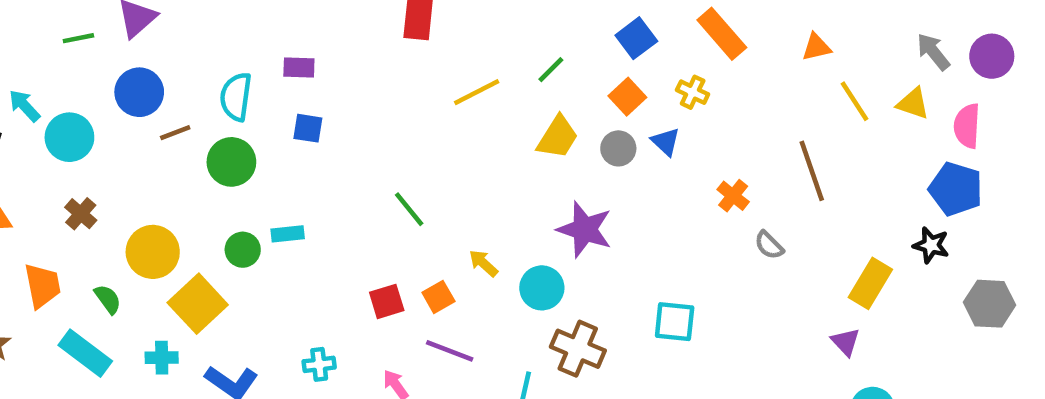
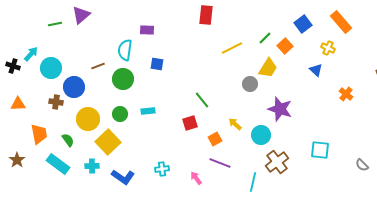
purple rectangle: (299, 67) -> (147, 30), moved
blue circle: (139, 92) -> (74, 87), moved
orange square: (627, 97) -> (285, 46), moved
cyan arrow: (24, 106) -> (31, 54), turned 84
gray circle: (618, 148) -> (250, 84), moved
brown cross: (81, 214) -> (56, 102), turned -32
gray semicircle: (769, 245) -> (362, 165), moved
green circle: (243, 250) -> (120, 114), moved
red square: (387, 301) -> (190, 123), moved
brown cross: (578, 349) -> (277, 162), turned 30

